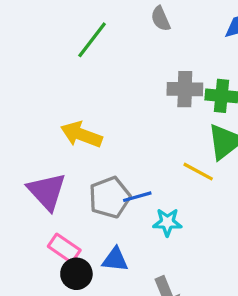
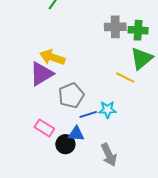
purple triangle: (47, 191) -> (41, 74), moved, turned 44
blue line: (137, 197) -> (88, 114), moved
black circle: (76, 274) -> (65, 144), moved

